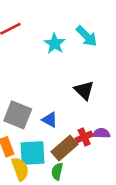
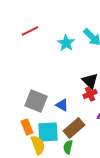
red cross: (84, 137) -> (90, 94), moved

